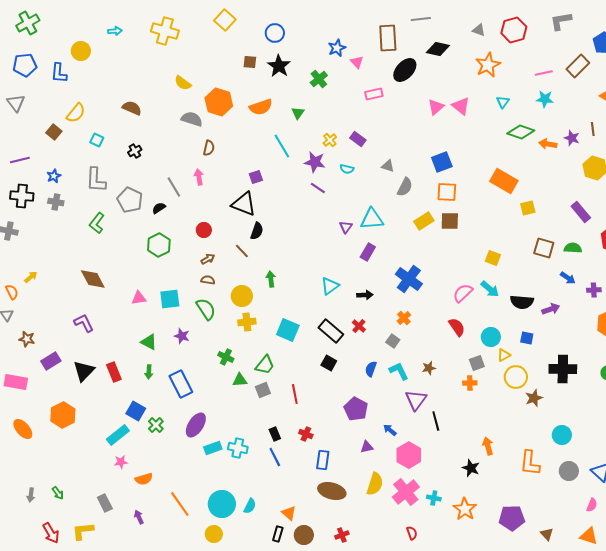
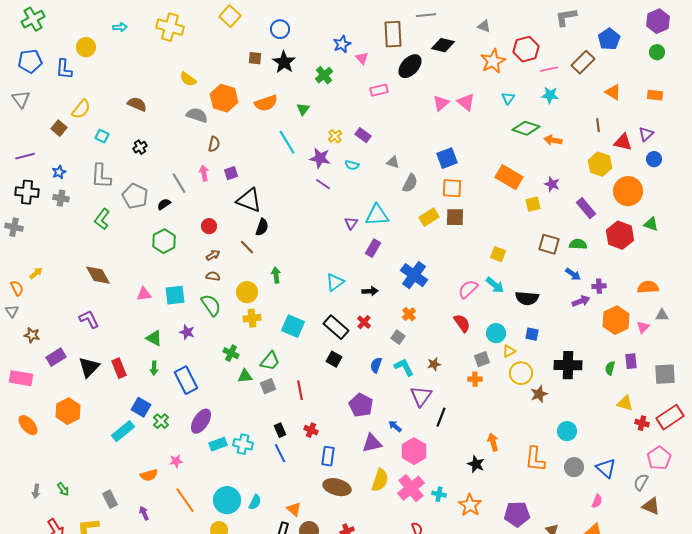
red hexagon: (514, 30) -> (526, 49), moved
purple star: (572, 138) -> (552, 184), moved
purple square: (256, 177) -> (231, 173), moved
purple arrow: (551, 309) -> (581, 301), moved
black line: (436, 421) -> (441, 417), turned 36
purple triangle: (367, 447) -> (372, 443), size x1.5
pink star: (121, 462) -> (176, 461), moved

